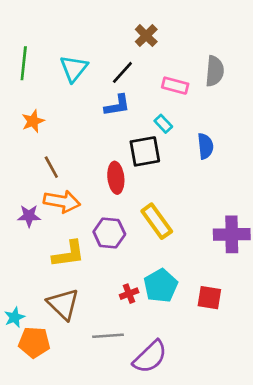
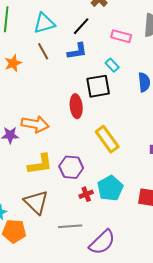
cyan triangle: (74, 68) -> (44, 23), turned 35
brown line: (51, 167) -> (43, 51), moved
purple hexagon: (109, 233) -> (71, 167), moved

